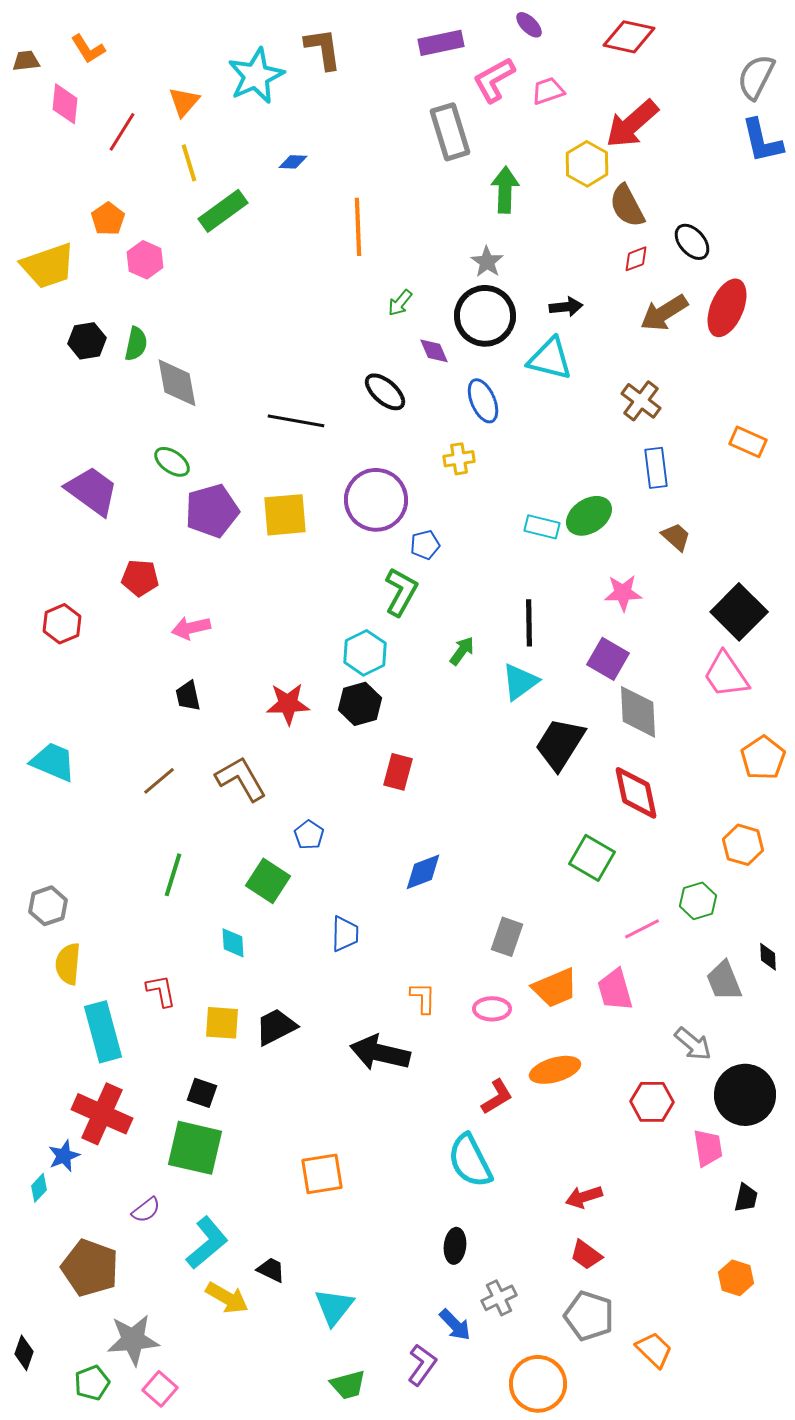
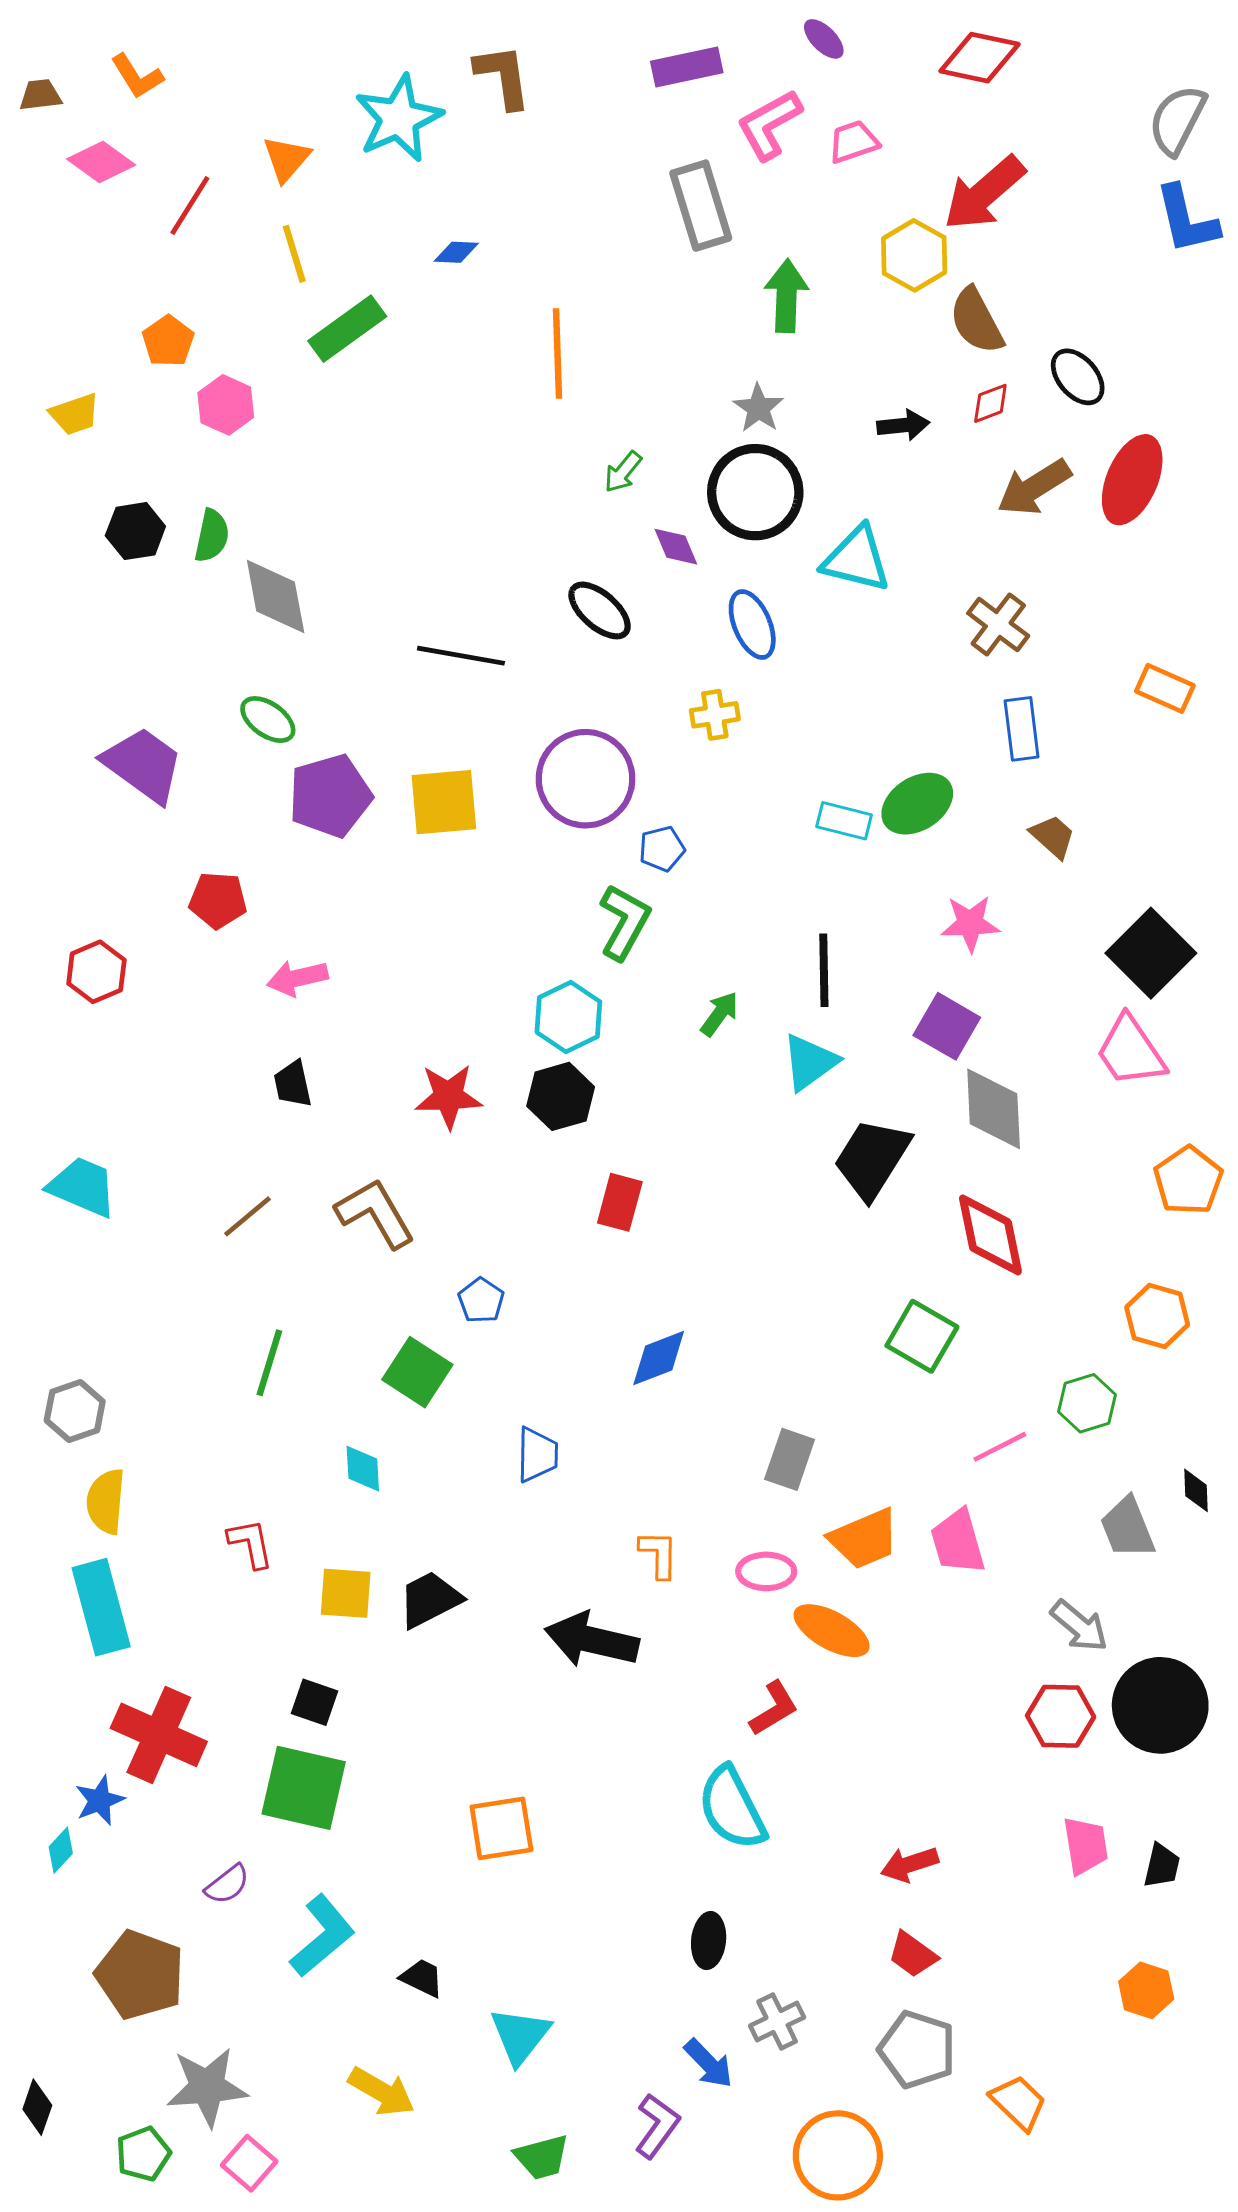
pink diamond: (65, 104) -> (101, 162), turned -60
yellow trapezoid: (48, 266) -> (75, 414), size x0.6
black arrow: (566, 307) -> (903, 425), moved
cyan rectangle: (103, 1032) -> (101, 1607), moved
orange ellipse: (555, 1070) -> (832, 1631), moved, turned 45
red hexagon: (652, 1102) -> (1061, 1716), moved
pink trapezoid: (708, 1148) -> (1085, 1846), moved
yellow arrow: (227, 1298) -> (381, 2092), moved

